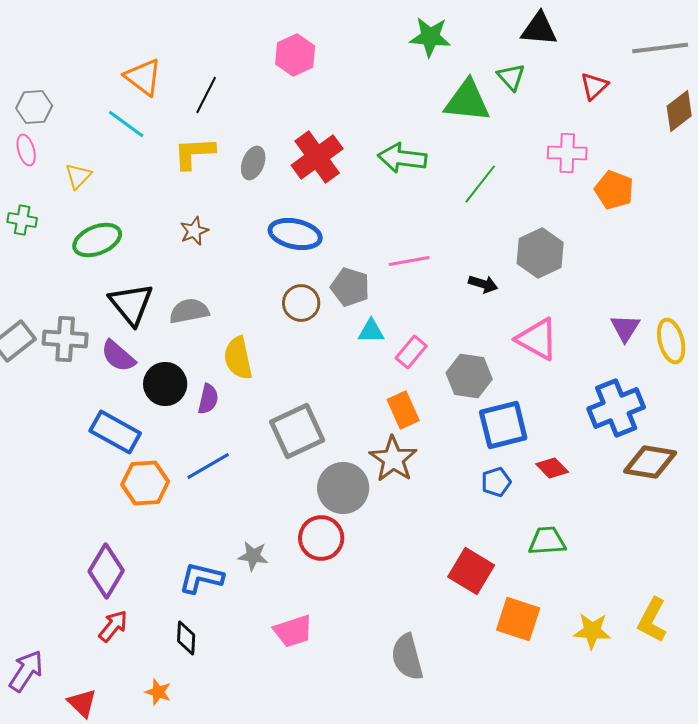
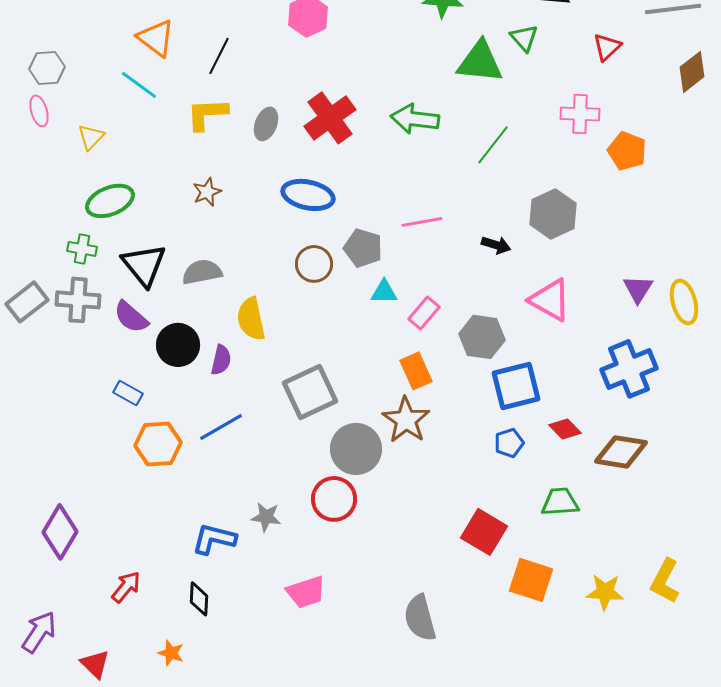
green cross: (22, 220) -> (82, 249), moved
blue rectangle: (115, 432) -> (128, 393), size x0.6
brown diamond: (650, 462) -> (621, 452), moved
purple diamond: (106, 571) -> (60, 532), moved

